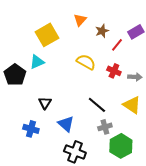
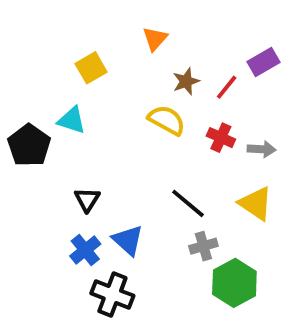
brown star: (102, 31) -> (186, 81), moved
yellow square: (47, 35) -> (91, 68), size x0.7
cyan triangle: (37, 62) -> (72, 120), turned 42
blue cross: (31, 129) -> (85, 250), moved, turned 35
black cross: (75, 152) -> (112, 295), moved

